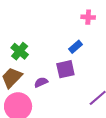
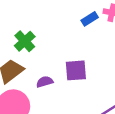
blue rectangle: (75, 47) -> (90, 19), moved

